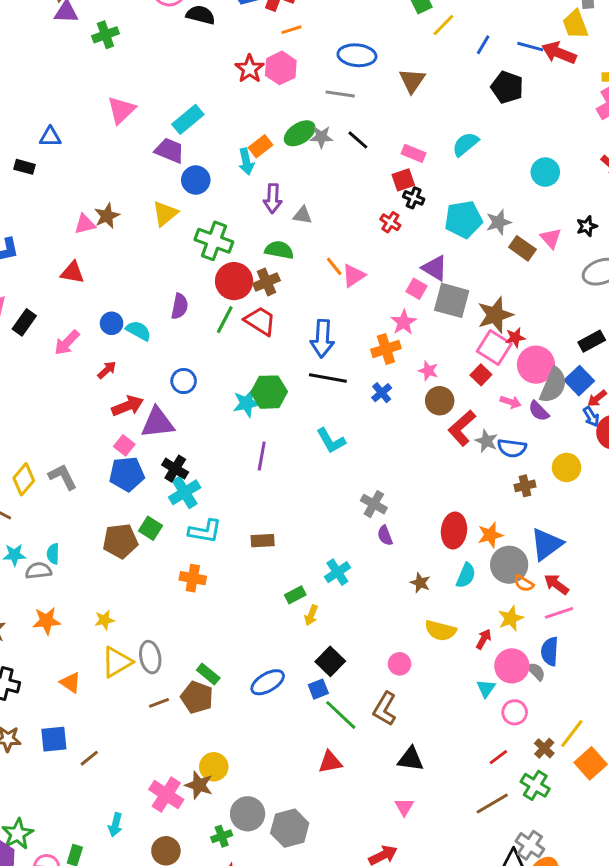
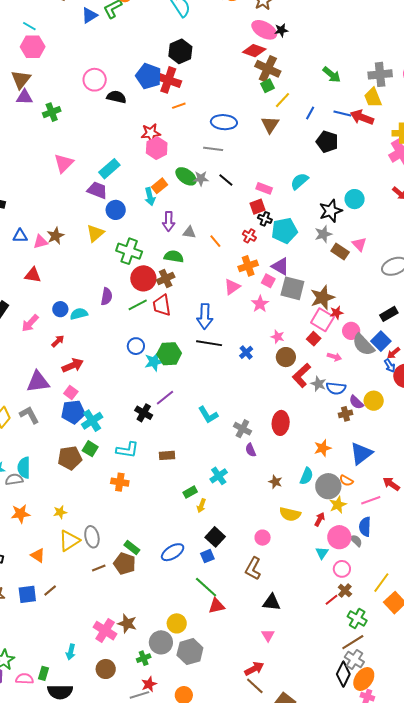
pink hexagon: (281, 68) -> (157, 148), moved
red star: (250, 69) -> (151, 133), turned 30
brown triangle: (412, 81) -> (270, 125), moved
green ellipse: (300, 133) -> (186, 176), turned 70
blue triangle: (50, 137) -> (20, 236), moved
cyan pentagon: (463, 219) -> (284, 231), moved
black star: (587, 226) -> (331, 211), moved, size x1.6
orange line: (334, 266) -> (215, 241), moved
pink triangle: (353, 275) -> (232, 287), moved
green line: (225, 320) -> (138, 305), turned 36
red trapezoid: (260, 321) -> (162, 305), turned -130
cyan semicircle: (138, 331) -> (79, 314), turned -42
orange cross: (386, 349) -> (248, 266), moved
pink circle: (536, 365) -> (351, 331), size x0.7
blue circle: (184, 381) -> (136, 346), moved
gray semicircle: (553, 385) -> (363, 345), turned 115
purple semicircle: (539, 411) -> (356, 402), moved
purple triangle: (157, 423) -> (38, 382), moved
cyan L-shape: (331, 441) -> (208, 415), moved
purple line: (262, 456) -> (165, 398), turned 42
black cross: (175, 469) -> (144, 413), moved
cyan cross: (185, 492) -> (92, 421), moved
red ellipse: (454, 530) -> (281, 423), moved
cyan semicircle: (53, 554) -> (24, 468), size x1.5
gray circle: (509, 565) -> (328, 486), moved
red arrow: (556, 584) -> (391, 484), moved
green line: (341, 715) -> (206, 587), moved
brown cross: (544, 748) -> (345, 591), moved
brown line: (89, 758) -> (50, 590), moved
yellow circle: (214, 767) -> (177, 623), moved
brown line: (492, 803) -> (353, 642), moved

